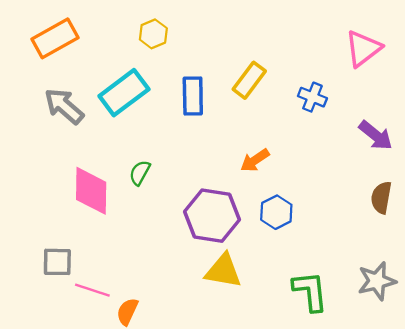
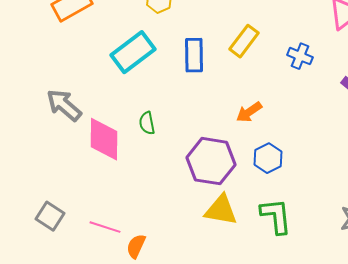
gray arrow: (64, 106) -> (64, 105), moved
green semicircle: (140, 173) -> (147, 123), turned -40
gray square: (57, 262) -> (50, 216), moved, turned 32
green L-shape: (310, 291) -> (276, 216), moved

